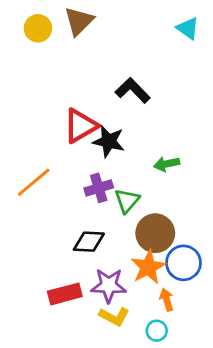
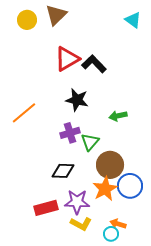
red triangle: (80, 126) -> (67, 59), moved
orange line: (34, 182) -> (24, 113), moved
orange arrow: (167, 300) -> (118, 224), moved, turned -56

